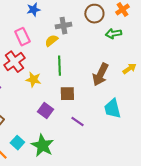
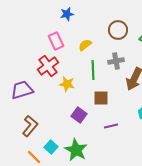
brown circle: (94, 14) -> (118, 30), moved
gray cross: (63, 26) -> (116, 61), moved
purple line: (77, 122) -> (111, 126), turned -48

